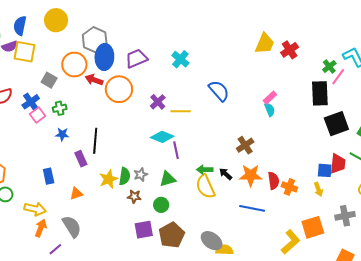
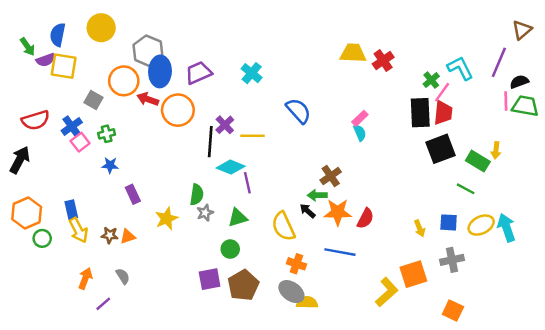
yellow trapezoid: (265, 43) -> (353, 53), turned -110
black line: (95, 141) -> (210, 142), moved
red trapezoid: (338, 164) -> (443, 113), moved
green arrow: (205, 170) -> (317, 195), moved
blue square: (325, 170) -> (449, 222), moved
blue rectangle: (49, 176) -> (71, 210), moved
green semicircle: (125, 176) -> (197, 195), moved
red semicircle: (274, 181) -> (365, 218), turned 36
orange cross: (289, 187) -> (296, 264), moved
brown star: (134, 196) -> (110, 235), moved
yellow arrow: (35, 209) -> (78, 230), moved, turned 50
gray semicircle: (72, 226) -> (123, 276), size x0.6

